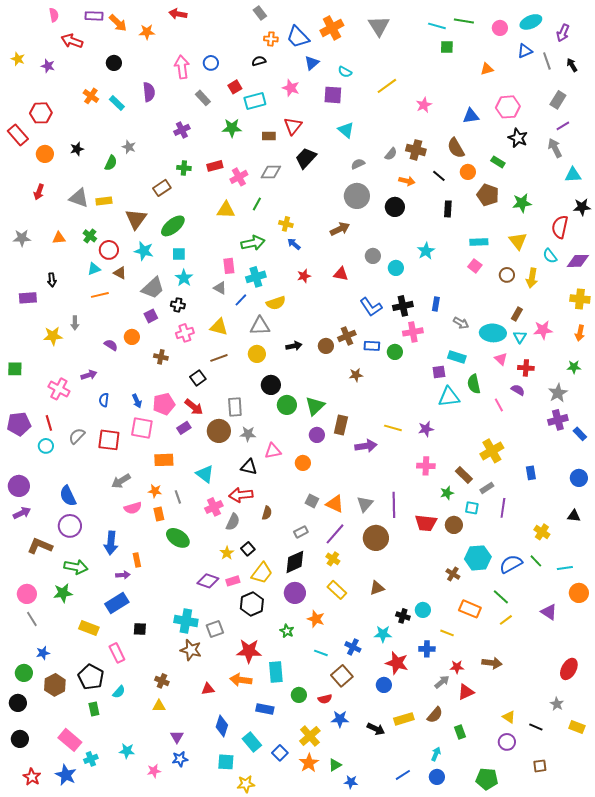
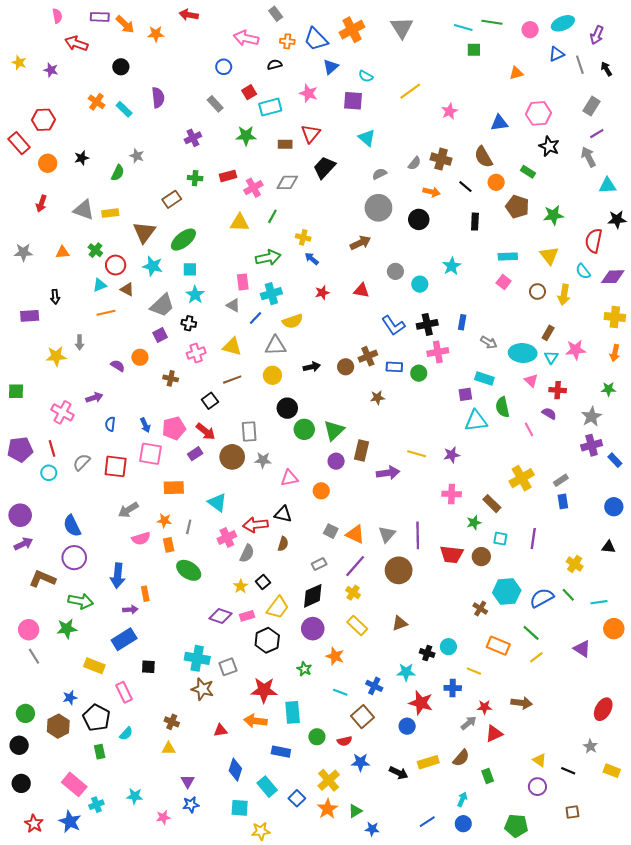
pink arrow: (182, 67) -> (246, 38), moved, turned -70
black triangle: (249, 467) -> (283, 514), moved
gray rectangle: (487, 488) -> (561, 480), moved
gray line: (178, 497) -> (189, 527), turned 32
blue star: (43, 653) -> (70, 698), moved

